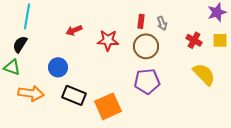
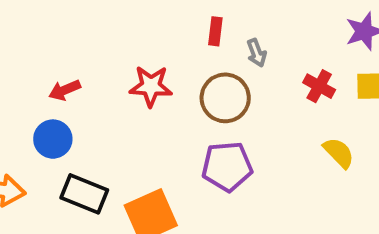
red rectangle: (141, 21) -> (215, 31), moved
red arrow: (74, 30) -> (65, 90), moved
yellow semicircle: (204, 74) -> (339, 153), size x0.7

